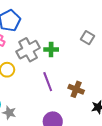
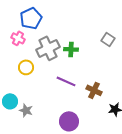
purple line: (48, 82) -> (66, 81), turned -48

